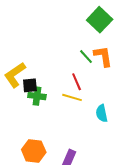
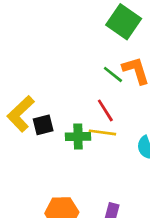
green cross: (37, 96) -> (78, 137), moved

